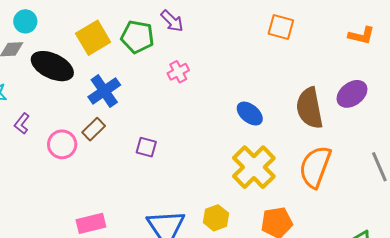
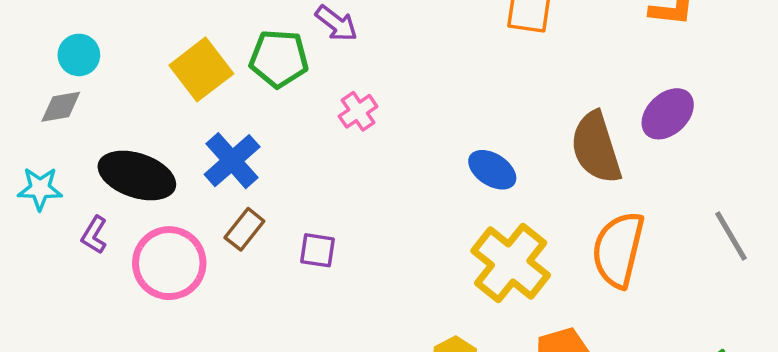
black ellipse: (52, 66) -> (137, 175), moved
brown rectangle: (94, 129) -> (244, 229), moved
pink circle: (62, 144) -> (169, 263), size x1.4

